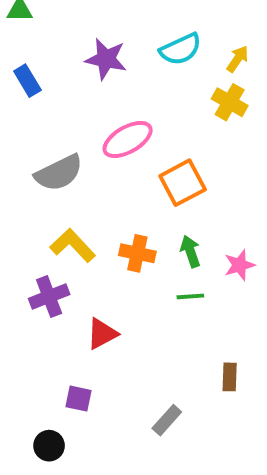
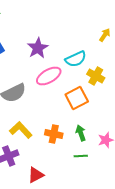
cyan semicircle: (181, 49) -> (76, 59), moved
purple star: (106, 59) -> (38, 48), moved, turned 30
yellow cross: (230, 102) -> (96, 76), moved

